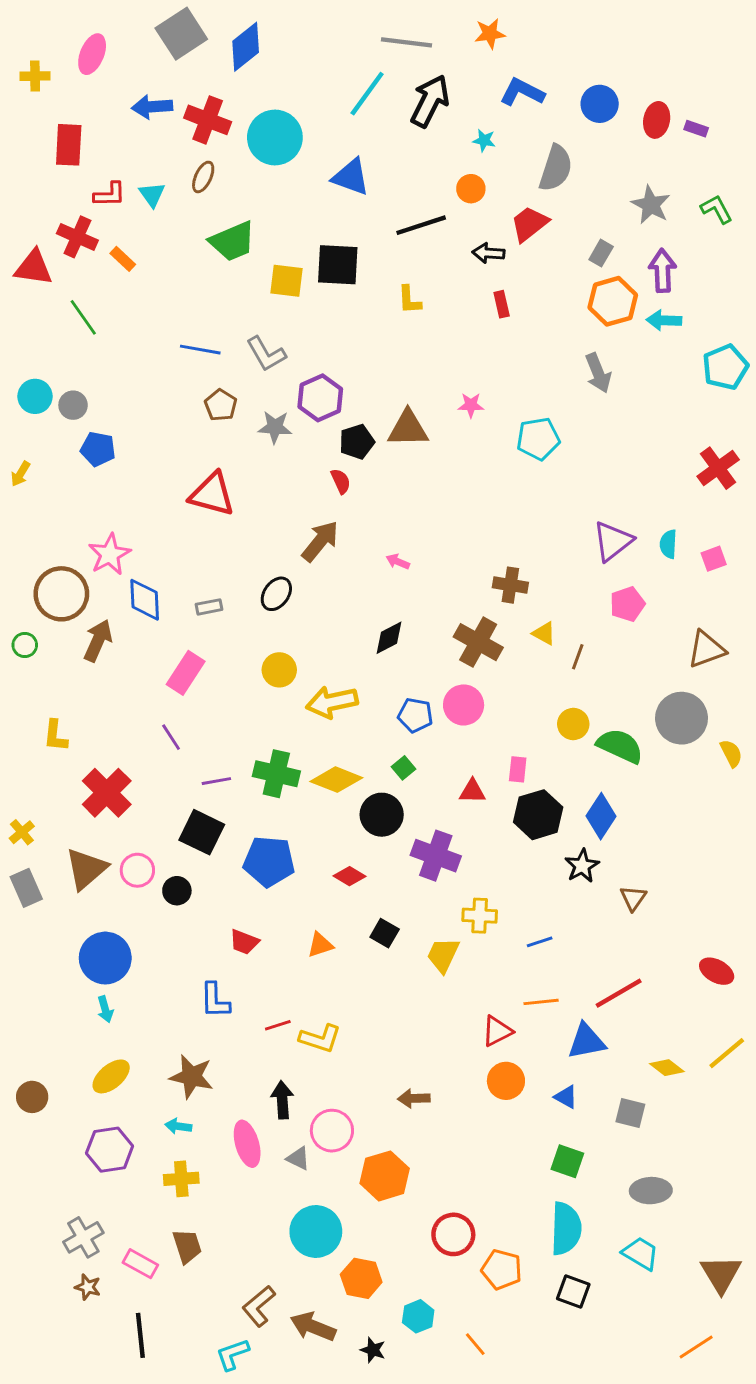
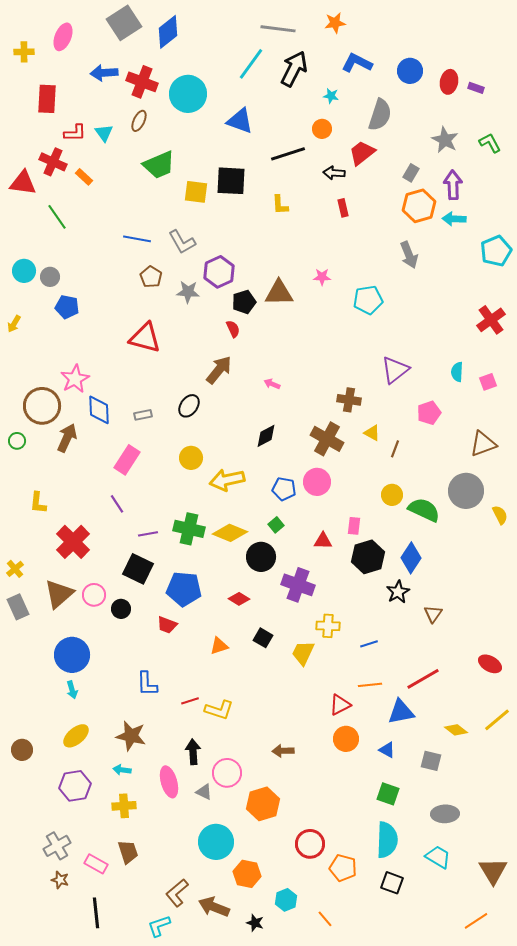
purple triangle: (613, 541) -> (395, 370), moved
red trapezoid: (244, 942) -> (167, 625), moved

